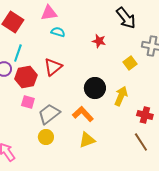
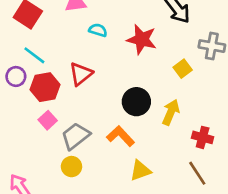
cyan semicircle: (58, 32) -> (98, 30), moved
red star: (99, 41) -> (142, 39), size x1.6
cyan line: (18, 53) -> (34, 55), turned -72
pink square: (28, 102) -> (48, 120), turned 32
yellow triangle: (87, 140) -> (140, 171), moved

